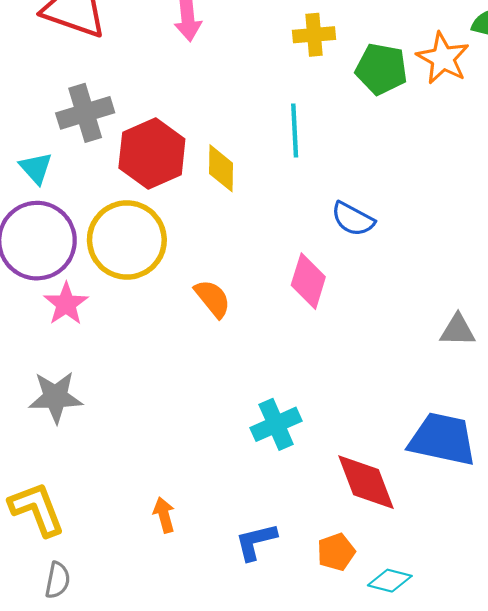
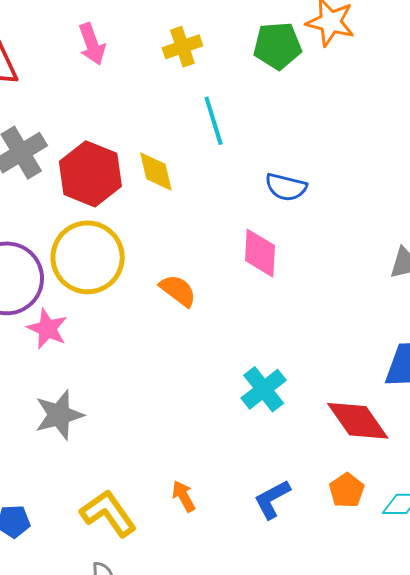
yellow cross: (314, 35) -> (182, 47), moved
yellow L-shape: (37, 509) -> (108, 513), moved

